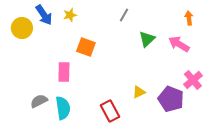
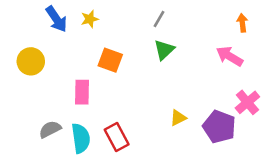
yellow circle: (22, 28) -> (31, 61), moved
green triangle: (147, 39) -> (164, 50), moved
red rectangle: (110, 111) -> (117, 137), moved

